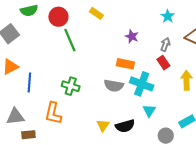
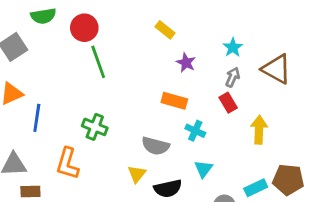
yellow rectangle: (96, 13) -> (165, 30), moved
cyan star: (168, 16) -> (233, 47), moved
cyan cross: (142, 84) -> (195, 131), size x0.6
gray semicircle: (114, 86) -> (156, 146), moved
yellow triangle: (103, 125) -> (137, 174), moved

